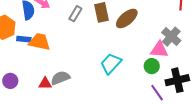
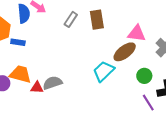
brown ellipse: (127, 18) -> (125, 52), moved
orange trapezoid: (39, 42) -> (20, 74), moved
pink triangle: (159, 50) -> (137, 33), moved

